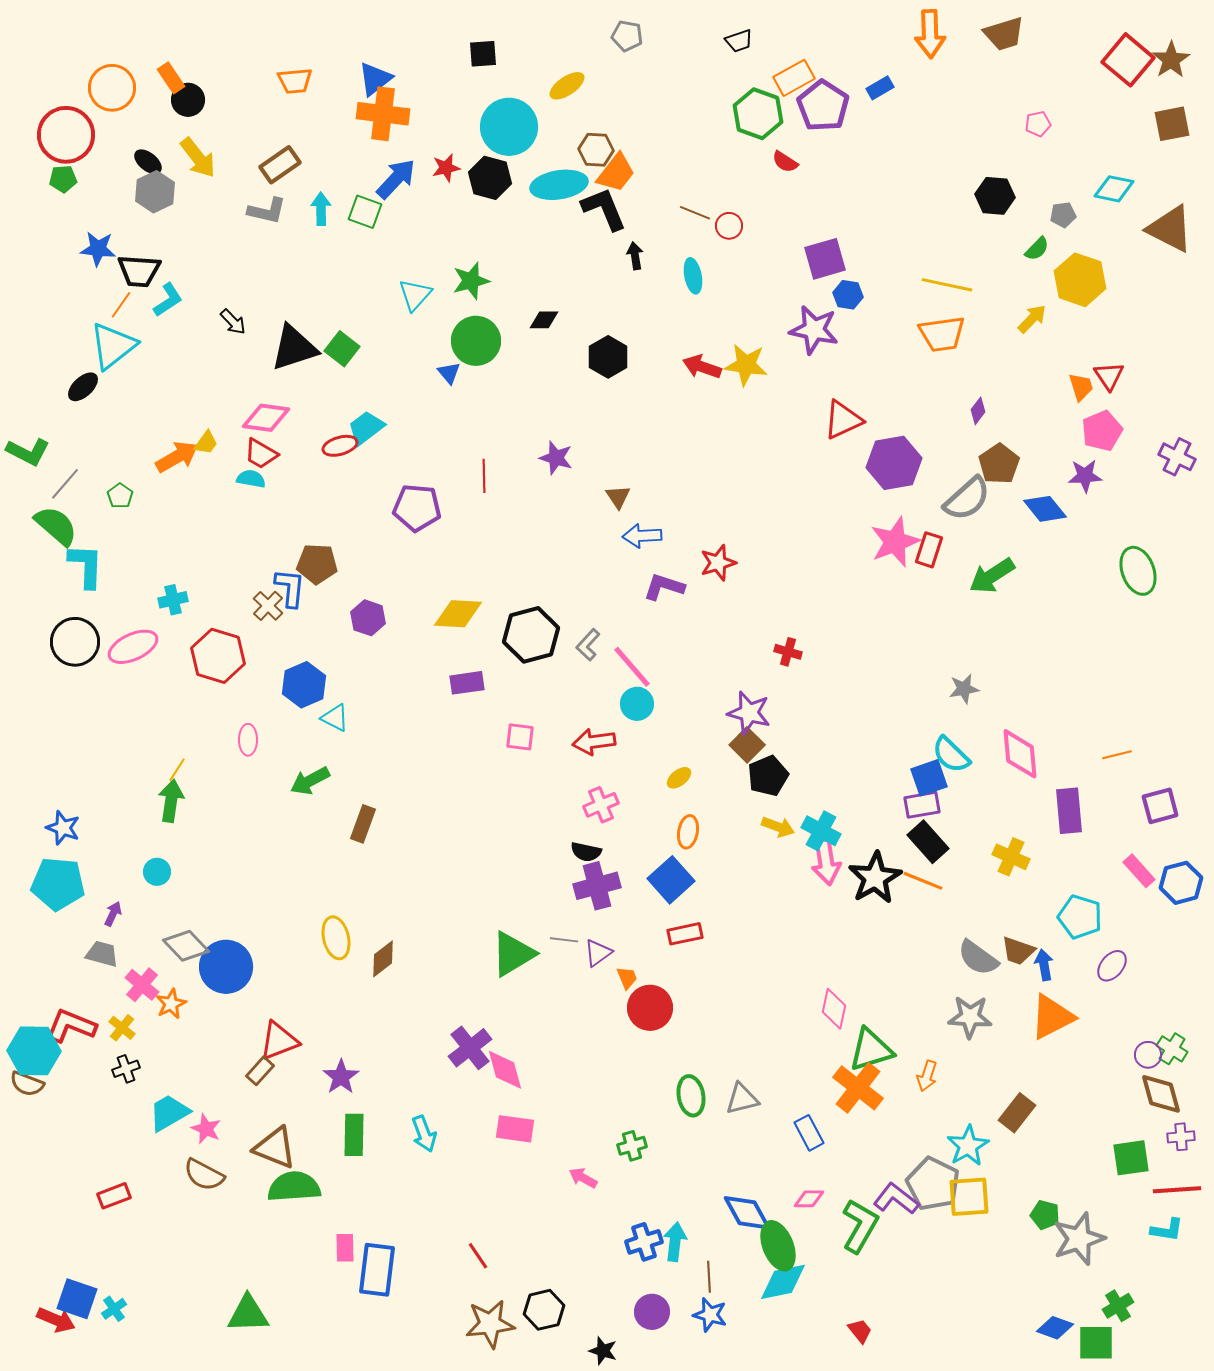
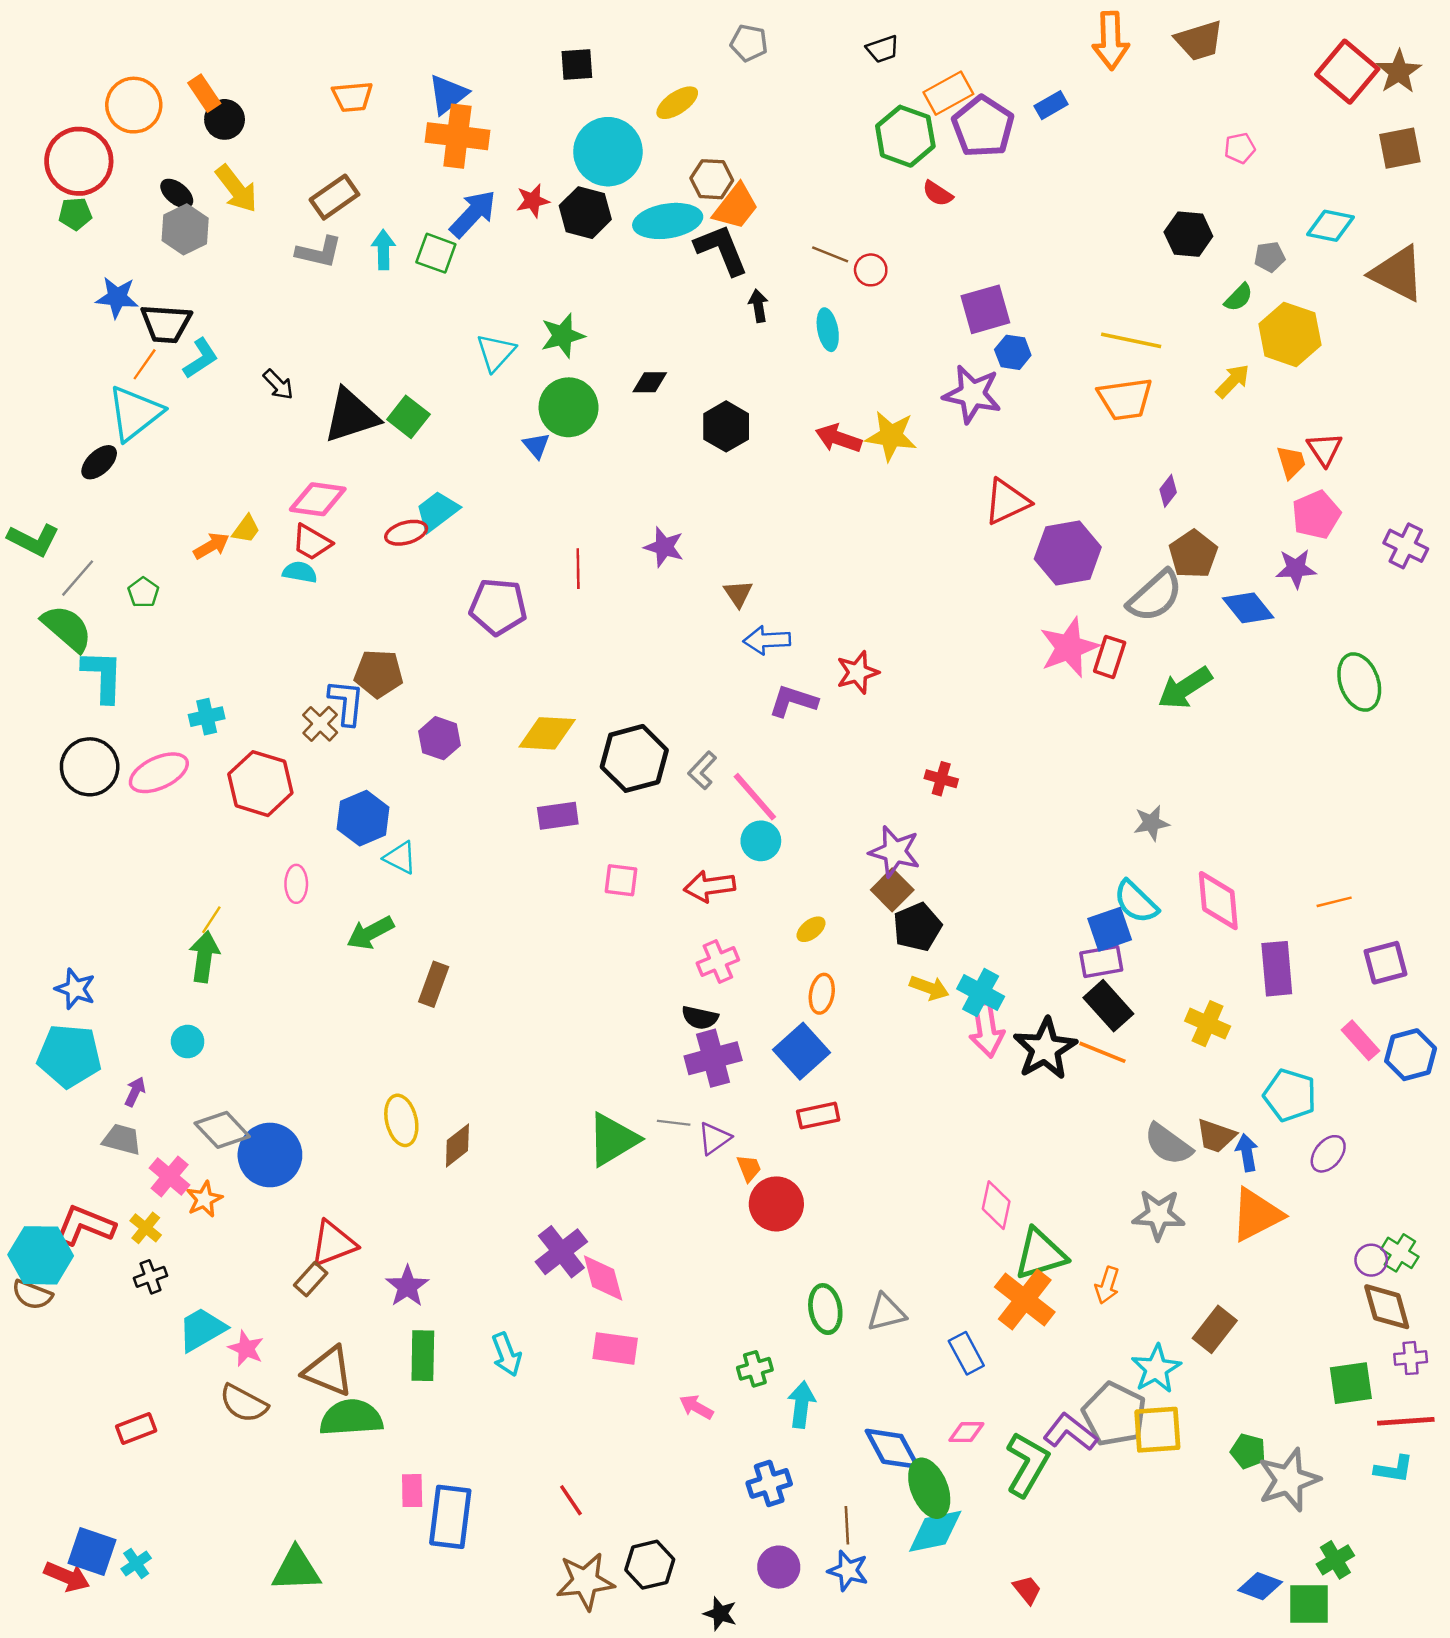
orange arrow: (177, 457) -> (211, 546), size x0.7
cyan arrow: (675, 1242) -> (801, 1405), moved

